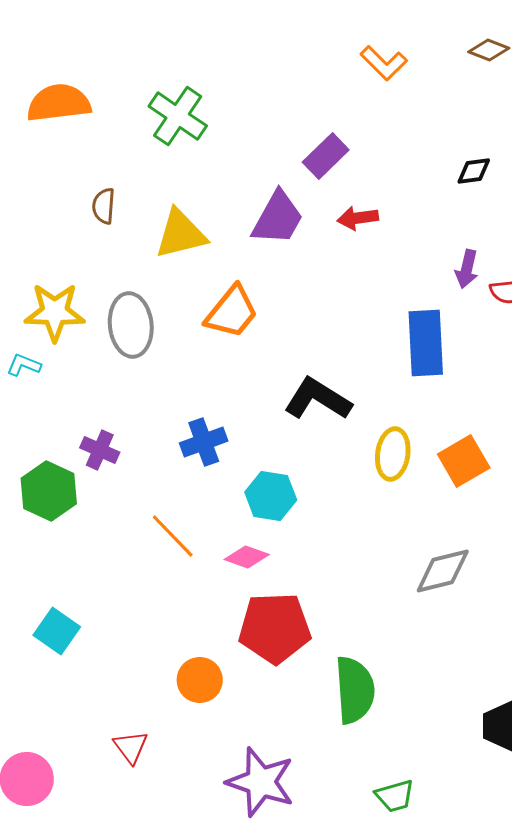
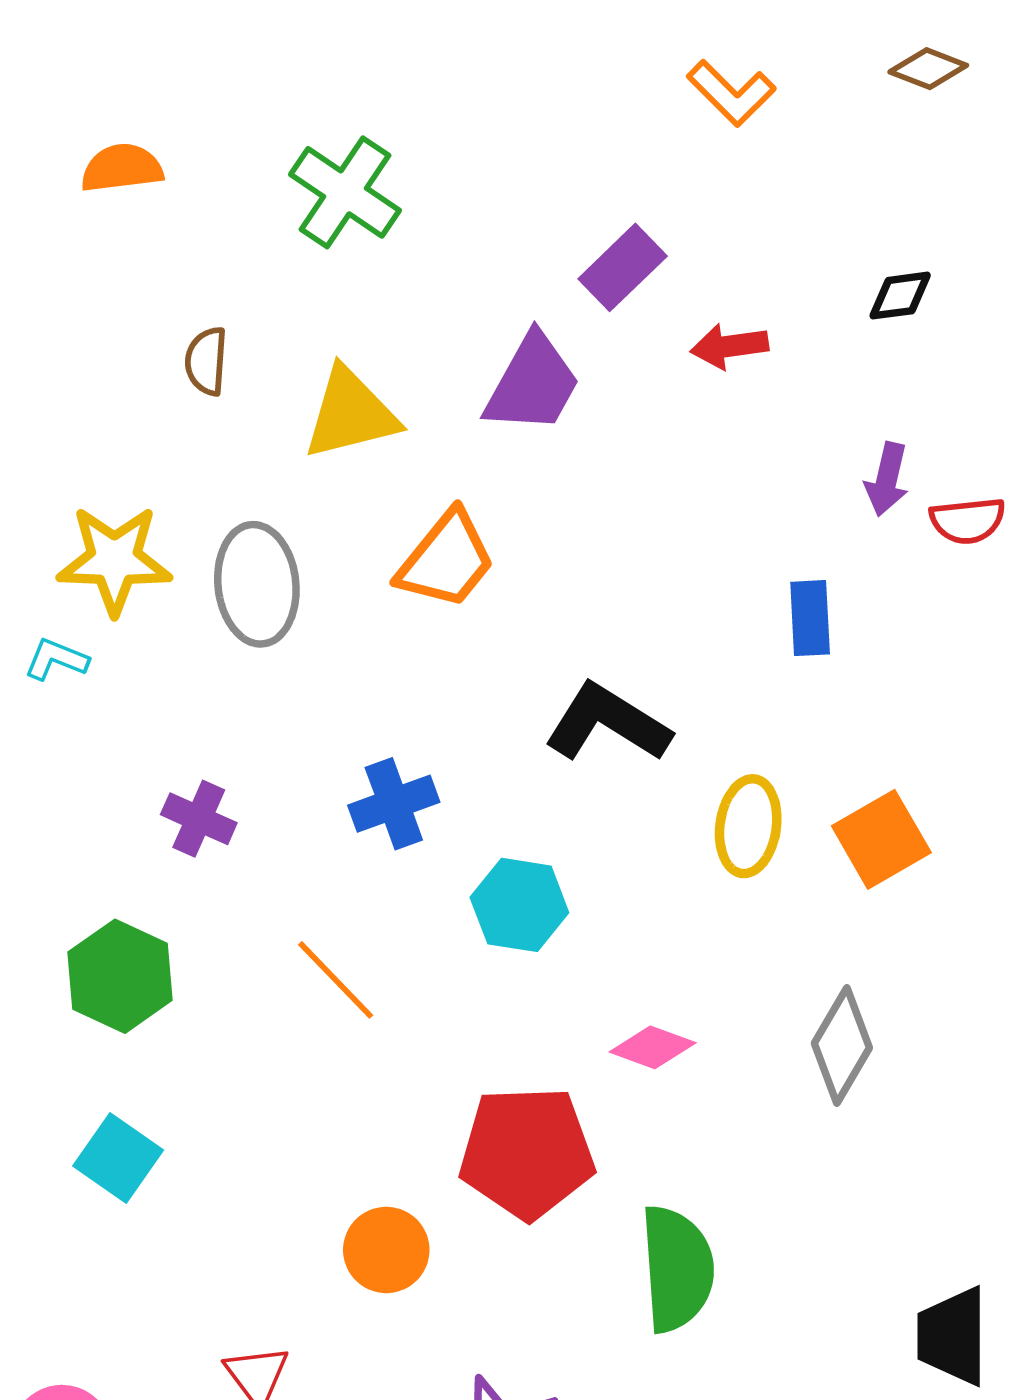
orange semicircle: (59, 103) -> (122, 168), size x0.7
red arrow: (358, 218) -> (729, 346), moved
blue rectangle: (426, 343) -> (810, 618), size x0.6
green hexagon: (49, 491) -> (120, 976), moved
pink diamond: (247, 557) -> (653, 1047), moved
gray diamond: (443, 571) -> (842, 1046), turned -46

